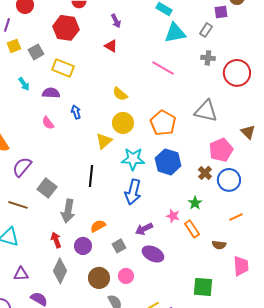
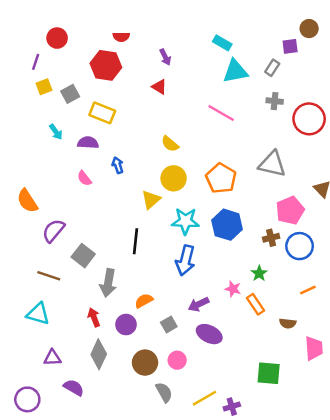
brown cross: (205, 173) -> (271, 238), turned 32

